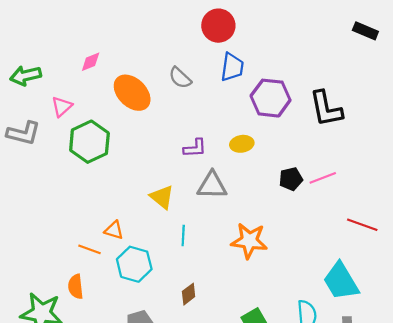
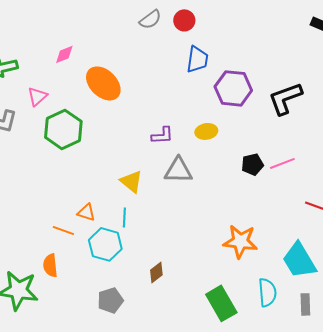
red circle: (218, 26) -> (184, 20), size x0.7
gray semicircle: (180, 78) -> (150, 19), moved, turned -80
black L-shape: (326, 109) -> (285, 98), turned 81
cyan line: (183, 235) -> (124, 217), moved
orange star: (249, 241) -> (240, 241), moved

